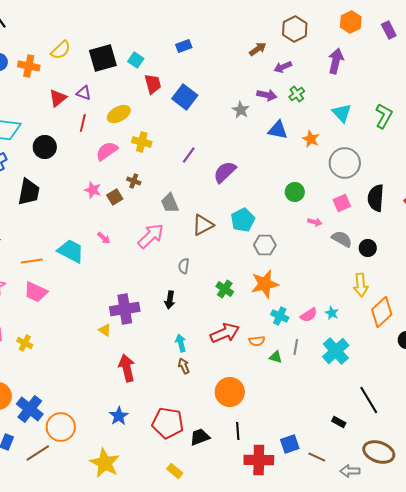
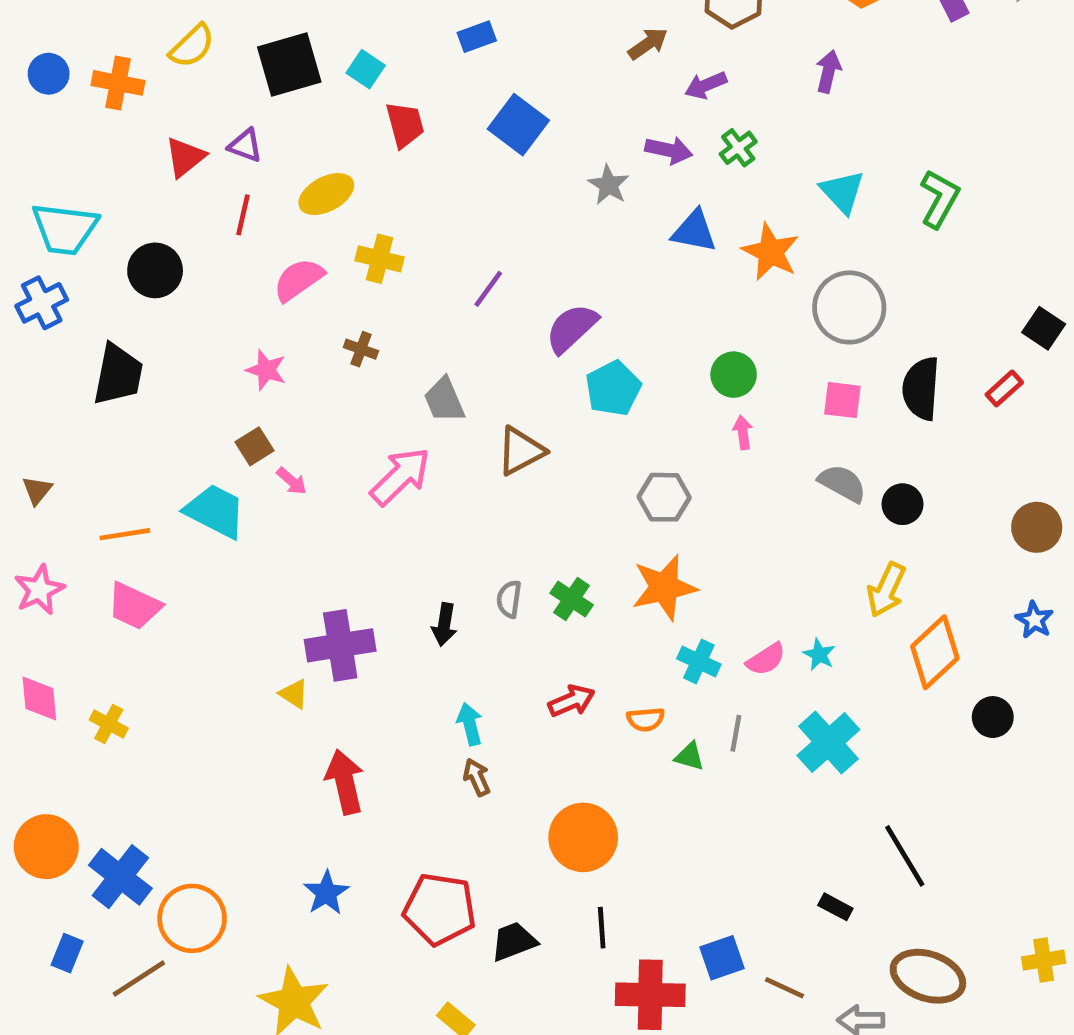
purple arrow: (336, 61) -> (828, 71), size x0.7
blue square: (185, 97) -> (518, 125), moved
orange star: (311, 139) -> (771, 252), size x1.4
brown square: (115, 197) -> (255, 446), moved
pink square: (342, 203) -> (842, 400), turned 30
cyan pentagon: (243, 220) -> (613, 388), moved
pink arrow: (315, 222) -> (743, 432), moved, turned -112
gray semicircle: (184, 266) -> (509, 599), moved
yellow arrow: (361, 285) -> (886, 590), turned 30
red arrow: (225, 333) -> (572, 701), size x0.7

